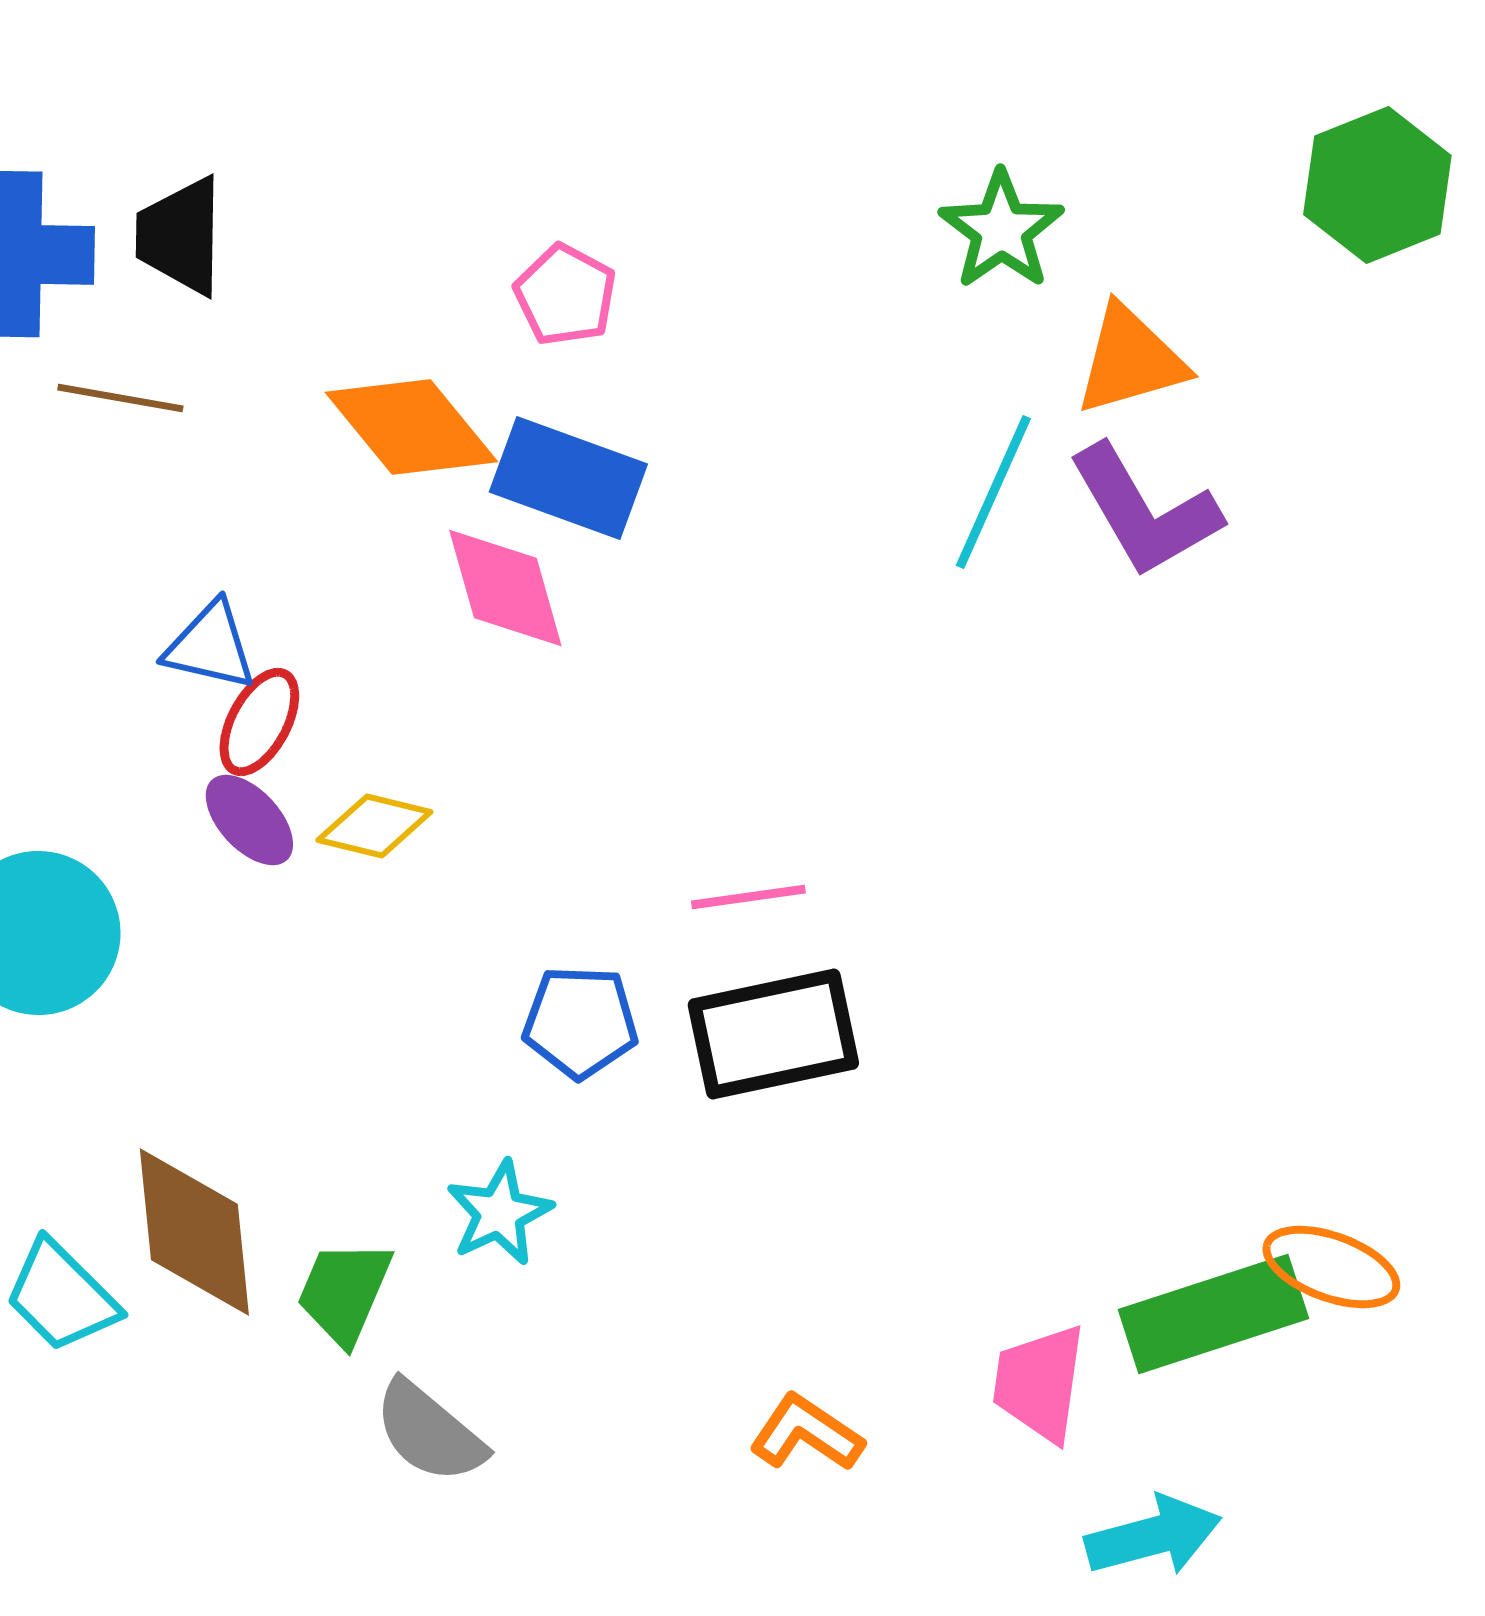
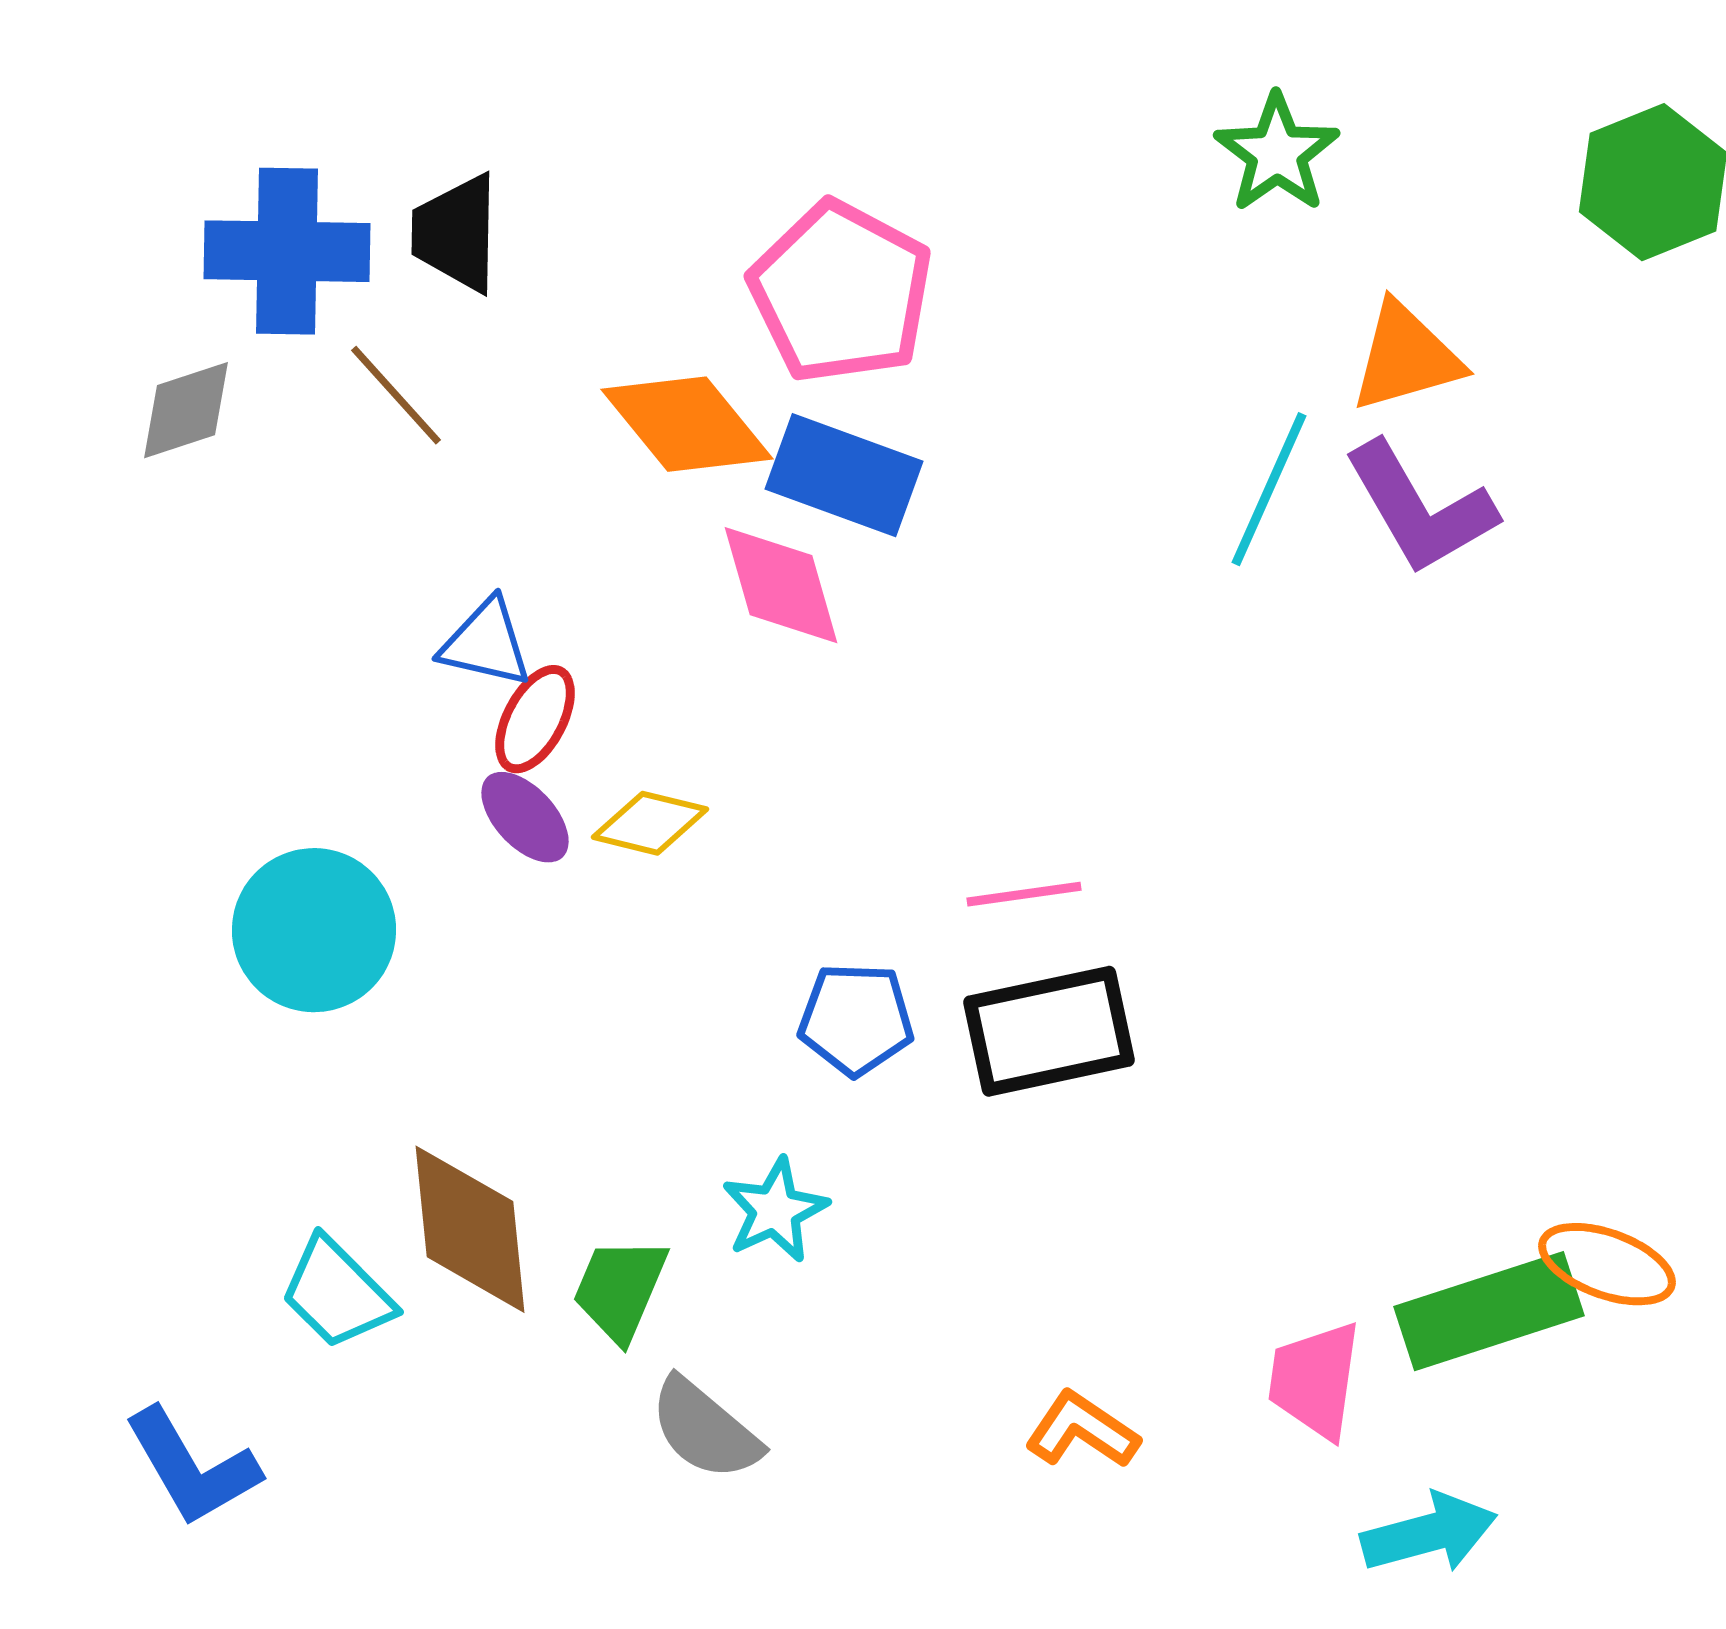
green star: (1001, 230) -> (1277, 153), moved
pink pentagon: (565, 295) -> (841, 292), size x1.8
brown line: (120, 398) -> (396, 395), turned 38

